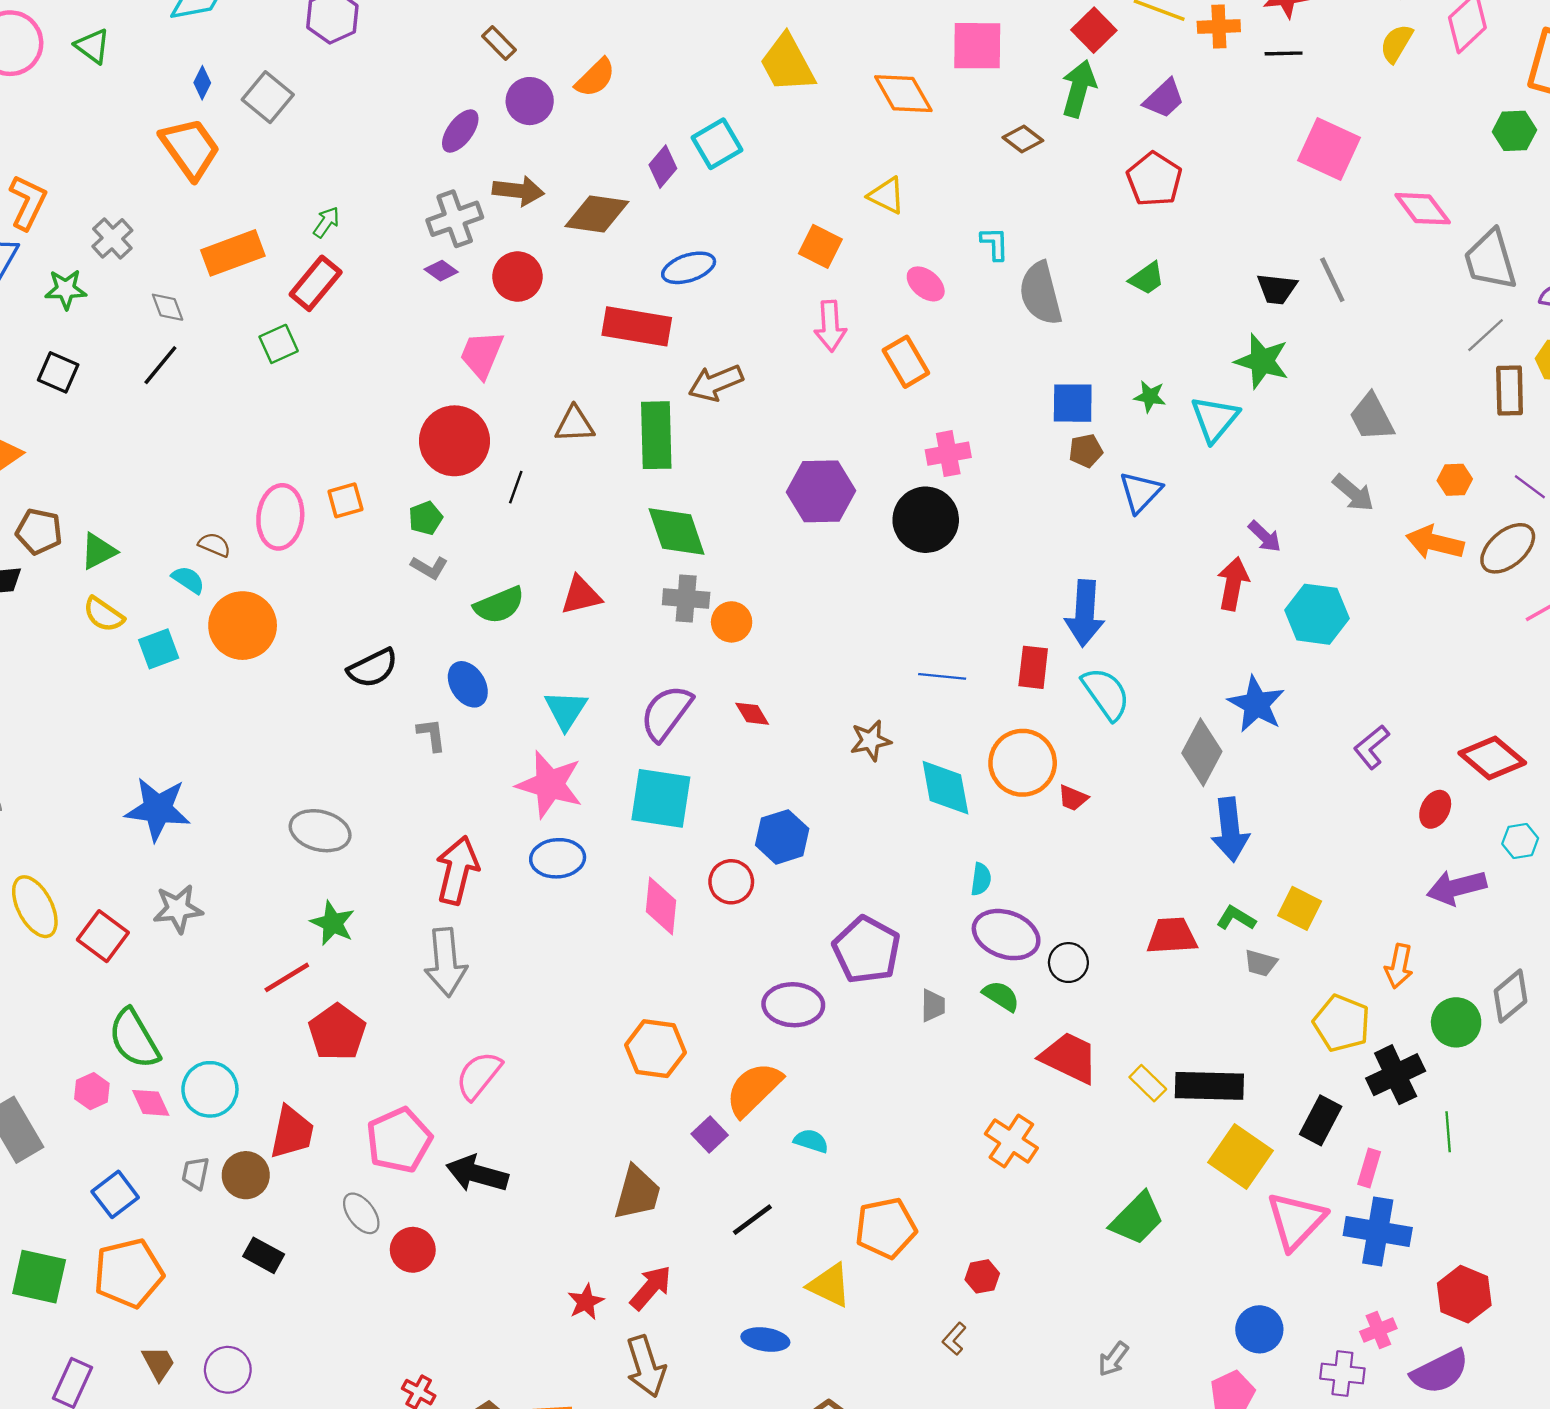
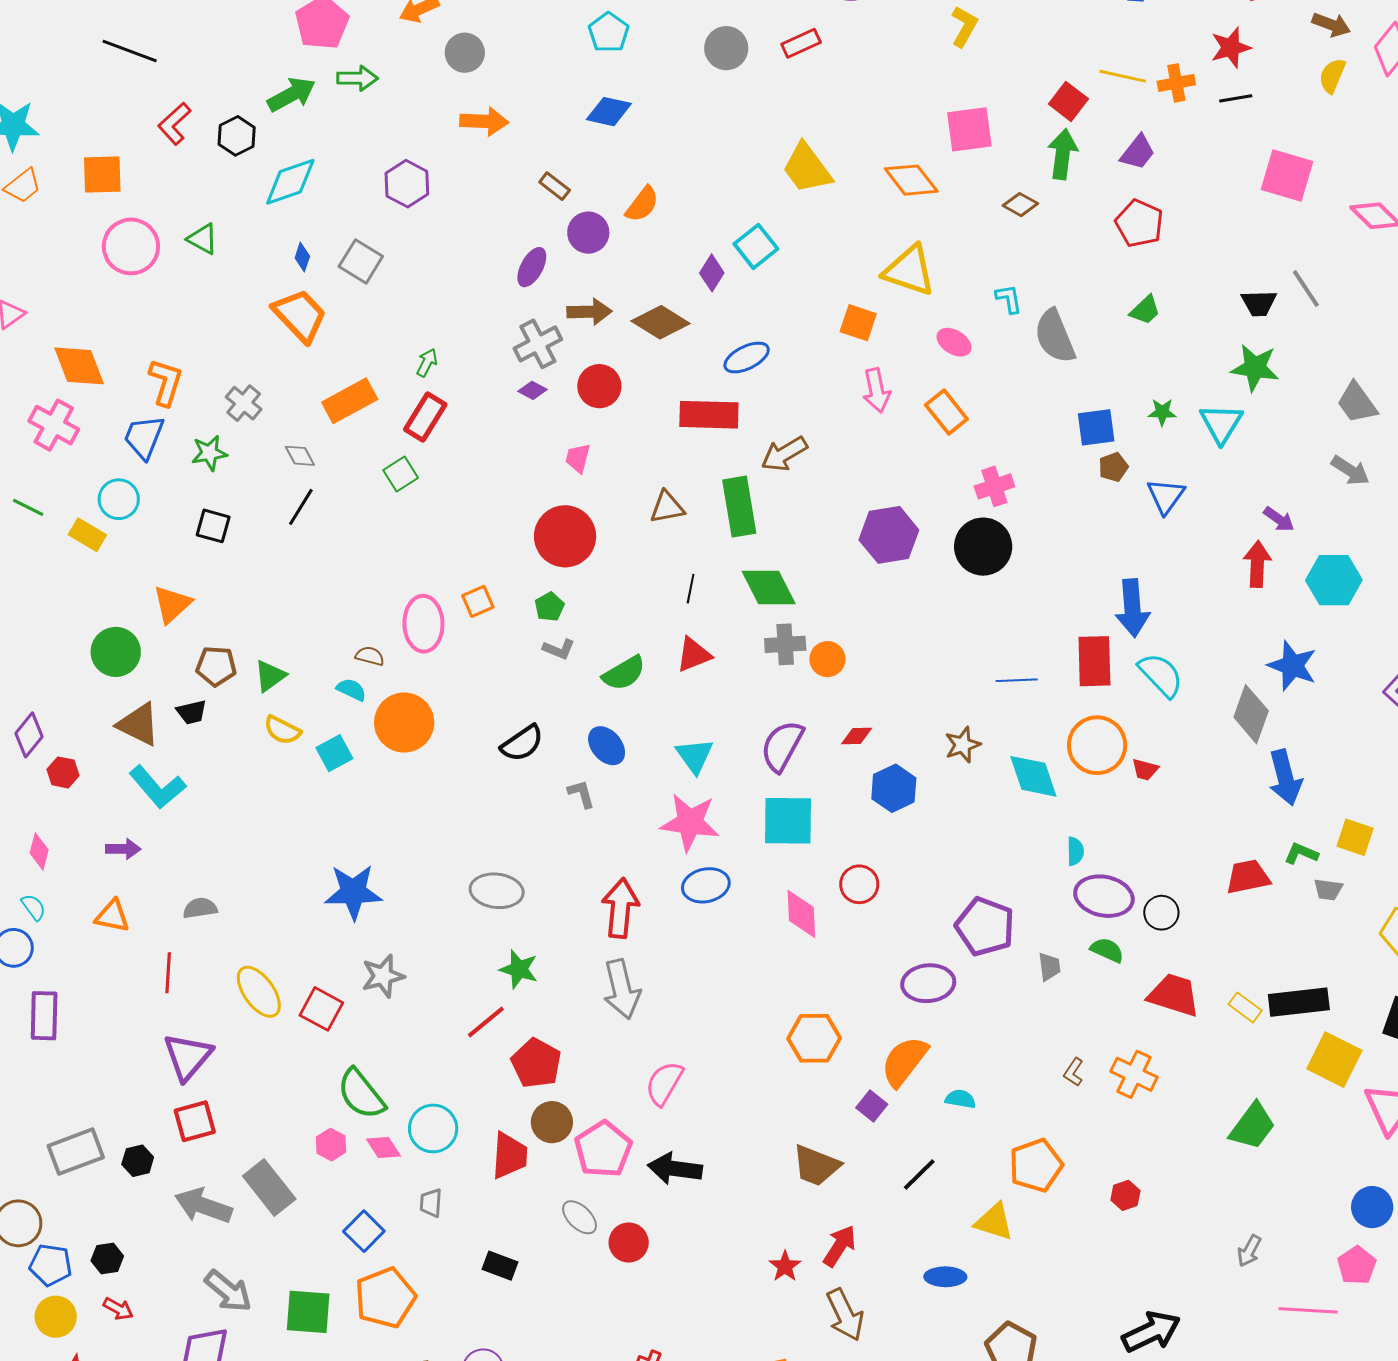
yellow triangle: (887, 196) -> (909, 270), size x1.6
brown diamond: (597, 214) -> (661, 322), turned 32
pink trapezoid: (482, 354) -> (578, 458), size x0.7
black line: (516, 487) -> (691, 589), moved
red rectangle: (1033, 667) -> (1094, 661), size x1.4
red diamond: (752, 714) -> (857, 736), turned -52
blue hexagon: (782, 837) -> (894, 788), moved
brown circle: (246, 1175) -> (552, 1122), moved
brown trapezoid: (637, 1193) -> (816, 1166), turned 104
brown L-shape: (954, 1339) -> (1074, 1072), moved

